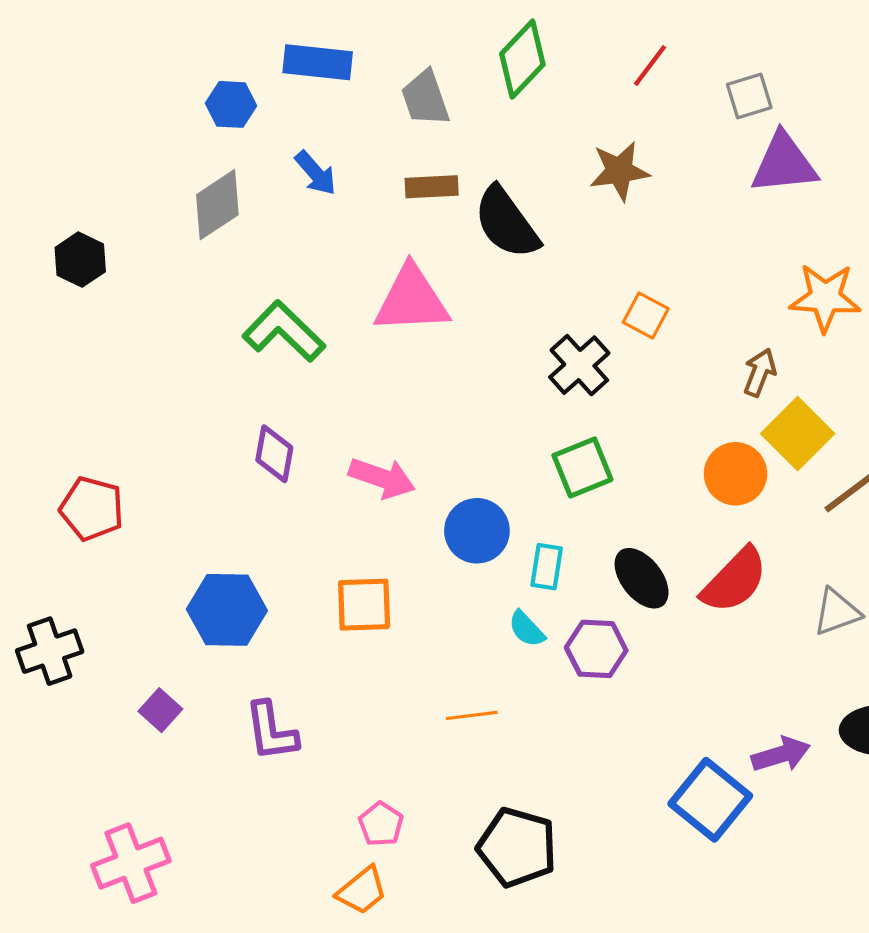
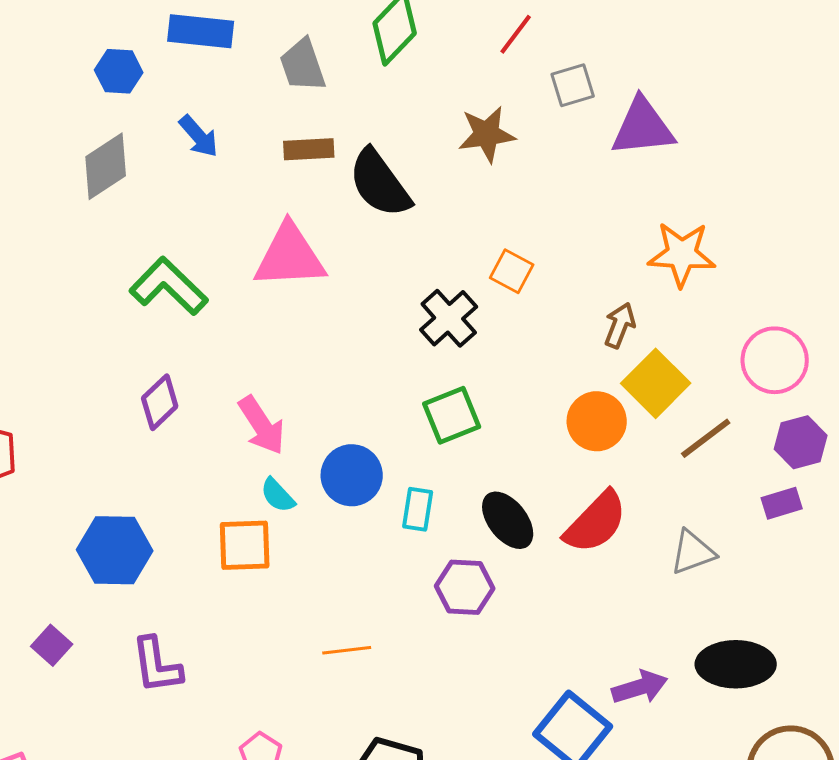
gray square: (749, 96) -> (573, 85), moved
purple diamond: (274, 454) -> (160, 402), turned 36
pink arrow: (382, 478) -> (262, 425), turned 38
cyan semicircle: (527, 629) -> (278, 495), moved

